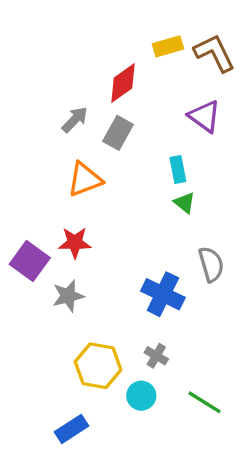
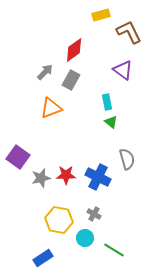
yellow rectangle: (168, 46) -> (101, 15), moved
red star: (75, 243) -> (66, 175), moved
green line: (205, 402) -> (114, 250), moved

